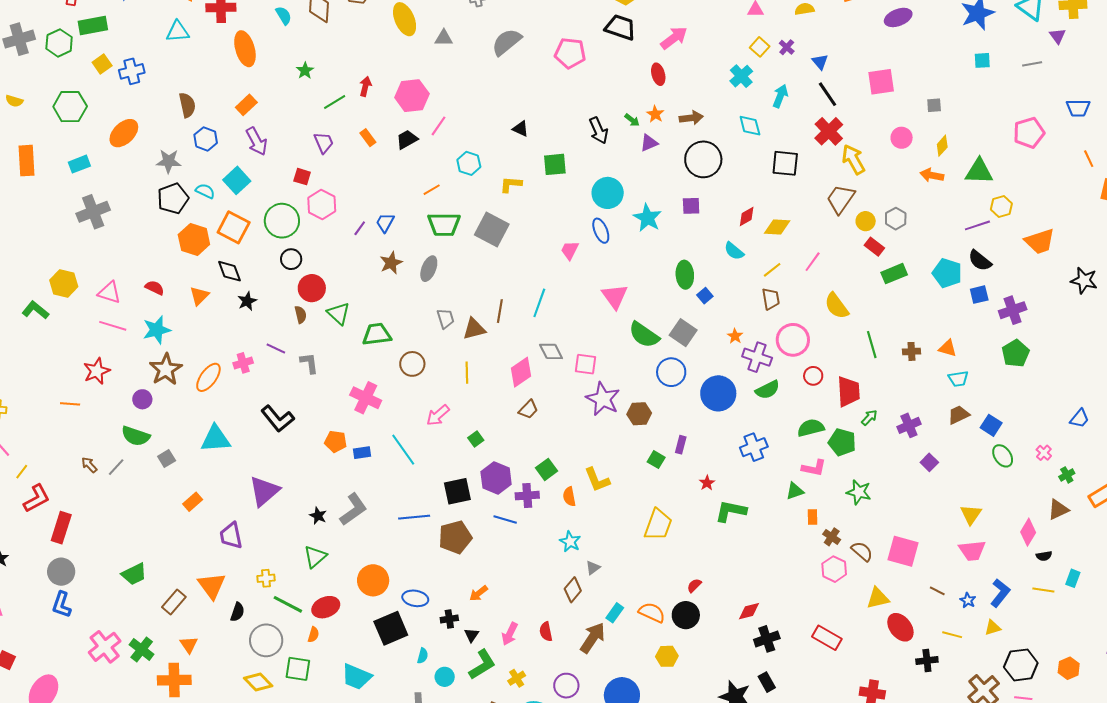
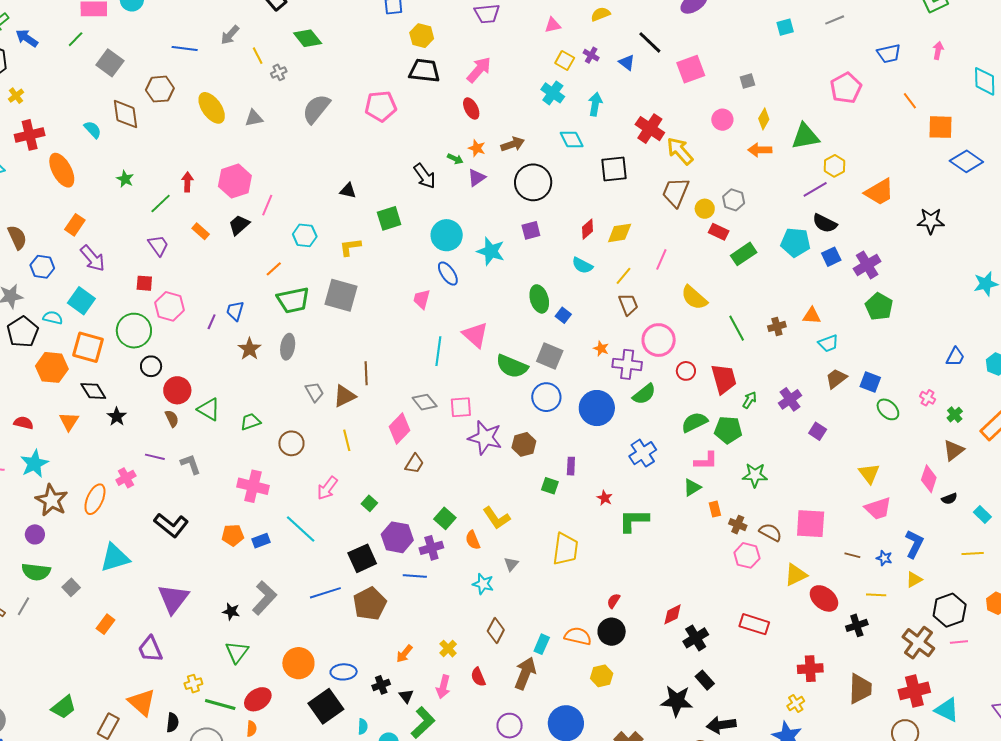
black line: (827, 94) -> (650, 42), moved
cyan line: (539, 303) -> (438, 351), moved
green trapezoid: (377, 334) -> (250, 422), size x0.7
gray triangle: (593, 568) -> (511, 564), moved
cyan rectangle: (1073, 578) -> (982, 514), turned -54
yellow line: (1043, 590) -> (973, 554), moved
yellow cross: (517, 678) -> (448, 649), moved

